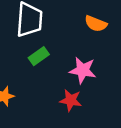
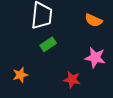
pink star: (83, 70) -> (95, 58), moved

